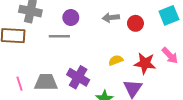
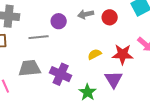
purple circle: (71, 17) -> (59, 21), moved
gray trapezoid: (46, 82) -> (30, 68), moved

